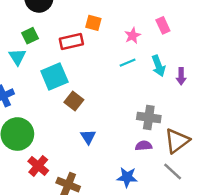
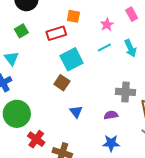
cyan triangle: (17, 57) -> (11, 58), moved
cyan square: (54, 76) -> (72, 59), moved
purple semicircle: (144, 146) -> (111, 115), moved

